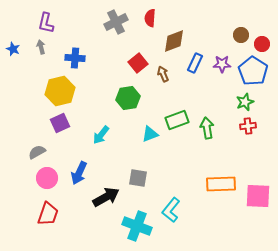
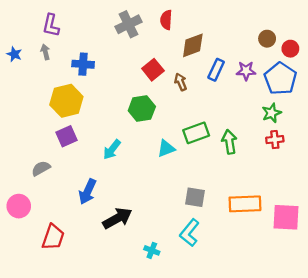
pink circle: (47, 178) -> (19, 206), moved
gray square: (138, 178) -> (195, 197), moved
cyan cross: (137, 226) -> (152, 250), size x0.5

